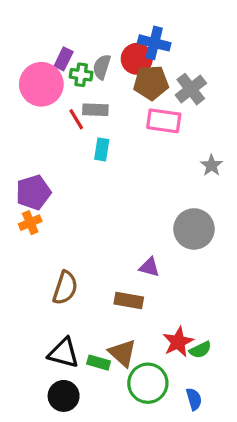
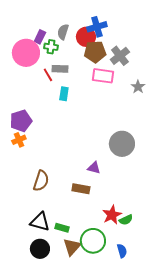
blue cross: (154, 43) -> (97, 27), turned -30
gray semicircle: (102, 67) -> (63, 32), moved
gray star: (211, 165) -> (138, 87), moved
brown triangle: (122, 353) -> (72, 247), moved, turned 30

